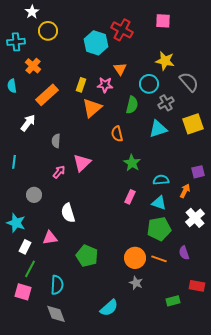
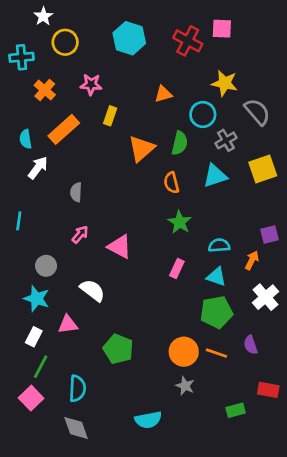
red cross: (122, 30) -> (188, 41), moved
cyan hexagon: (96, 43) -> (129, 38), moved
orange triangle: (120, 69) -> (163, 94), turned 48
pink star: (105, 85) -> (91, 85), moved
cyan semicircle: (12, 86) -> (26, 139), moved
orange triangle: (92, 108) -> (141, 149), moved
orange semicircle: (117, 134) -> (171, 183), moved
pink triangle: (82, 163) -> (120, 247), moved, turned -48
white semicircle: (68, 213) -> (92, 290), turned 144
cyan star: (16, 223) -> (36, 299), moved
pink square: (23, 292) -> (31, 398), turned 30
cyan semicircle: (109, 308) -> (148, 420), turned 30

